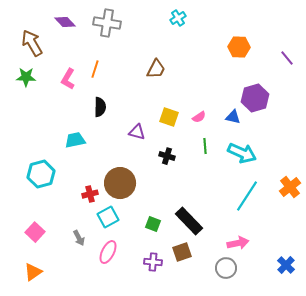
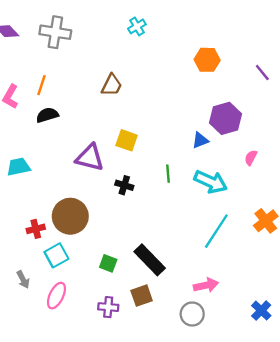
black semicircle: (100, 107) -> (47, 115), moved, turned -108
pink semicircle: (199, 117) -> (251, 158), moved, turned 152
blue triangle: (233, 117) -> (200, 140), turned -35
purple triangle: (137, 132) -> (90, 158), size x1.5

